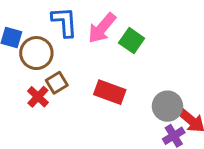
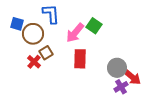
pink arrow: (102, 28) -> (75, 33), moved
red rectangle: (110, 92) -> (80, 59), turned 72

